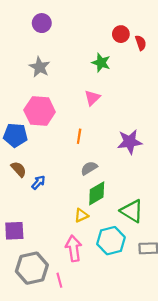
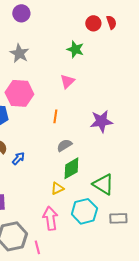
red semicircle: (141, 43) -> (111, 22), moved

